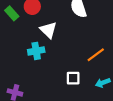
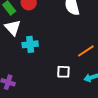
white triangle: (48, 30) -> (13, 28), moved

